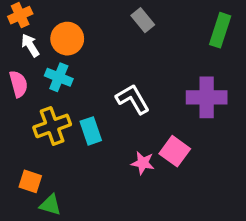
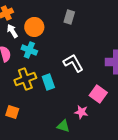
gray rectangle: (143, 20) -> (69, 17), moved, turned 56
pink star: (143, 163) -> (81, 112), moved
green triangle: (50, 205) -> (63, 126), moved

